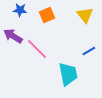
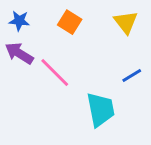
blue star: (20, 10) -> (19, 21), moved
orange square: (47, 15) -> (70, 22), turned -35

